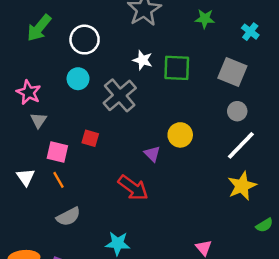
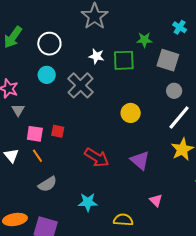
green star: (205, 19) -> (144, 40), moved
red square: (90, 138) -> (58, 131), moved
purple triangle: (152, 154) -> (140, 160), moved, size x1.5

